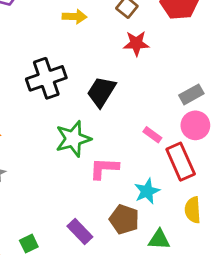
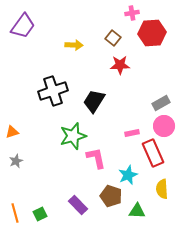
pink rectangle: (152, 135) -> (132, 133), turned -48
pink L-shape: (104, 168) -> (96, 158), turned 75

